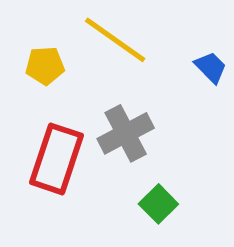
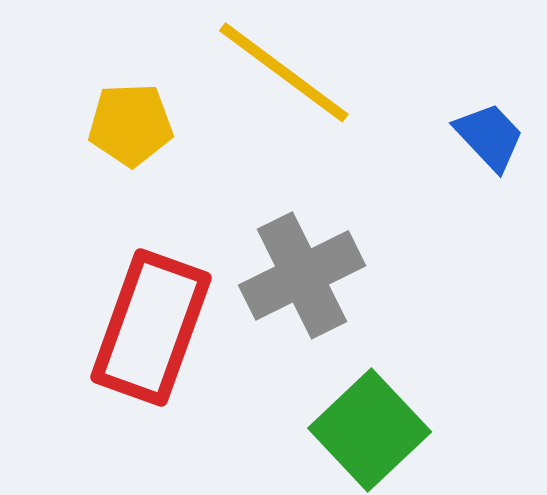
green square: (158, 204) -> (370, 430), size x1.4

